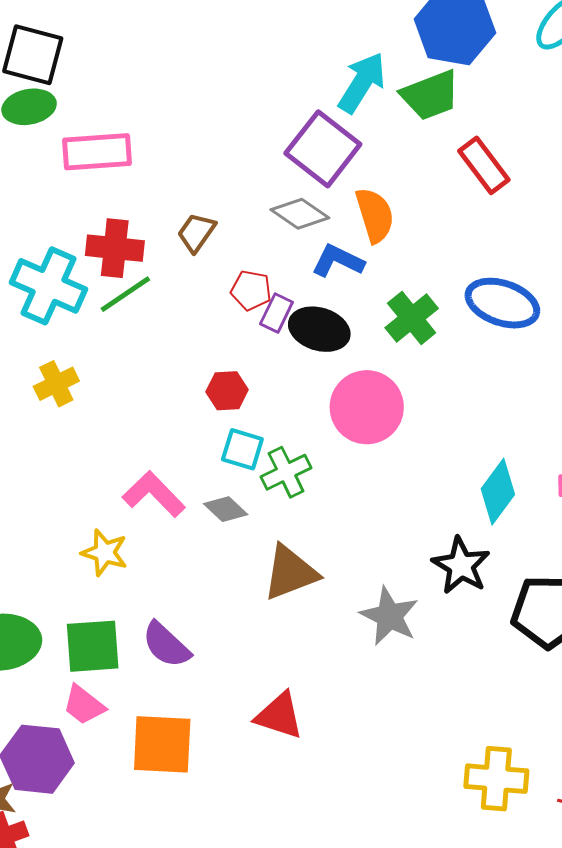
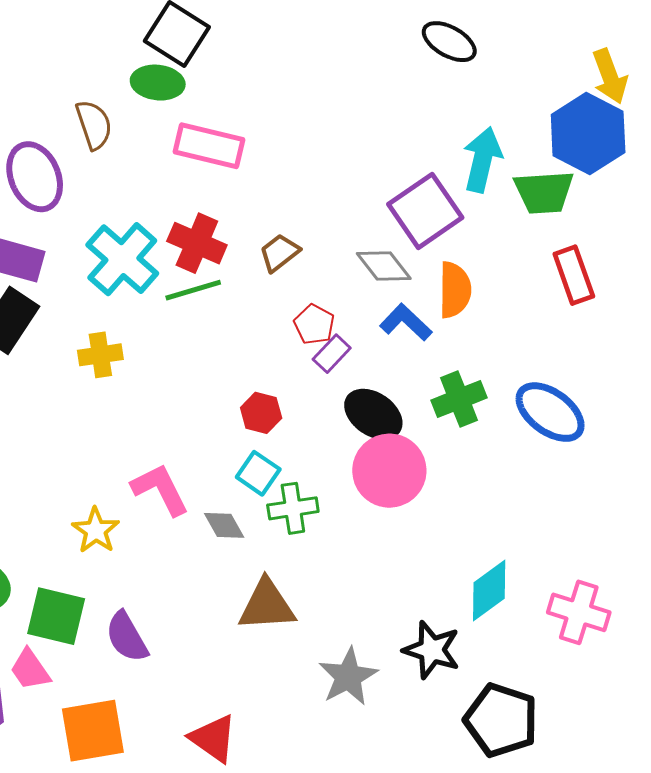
cyan arrow: (362, 83) -> (482, 160), turned -36
black ellipse: (319, 329) -> (373, 414), moved
black star: (461, 566) -> (432, 650), turned -30
orange square: (162, 744) -> (93, 731), turned -30

